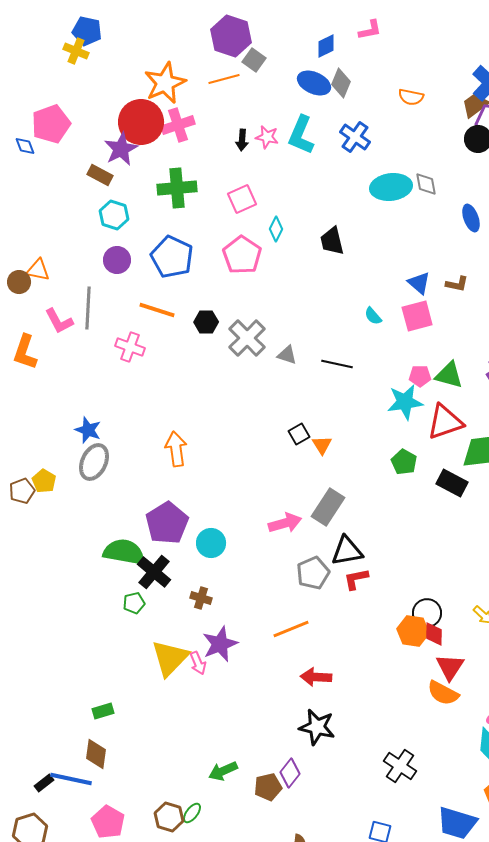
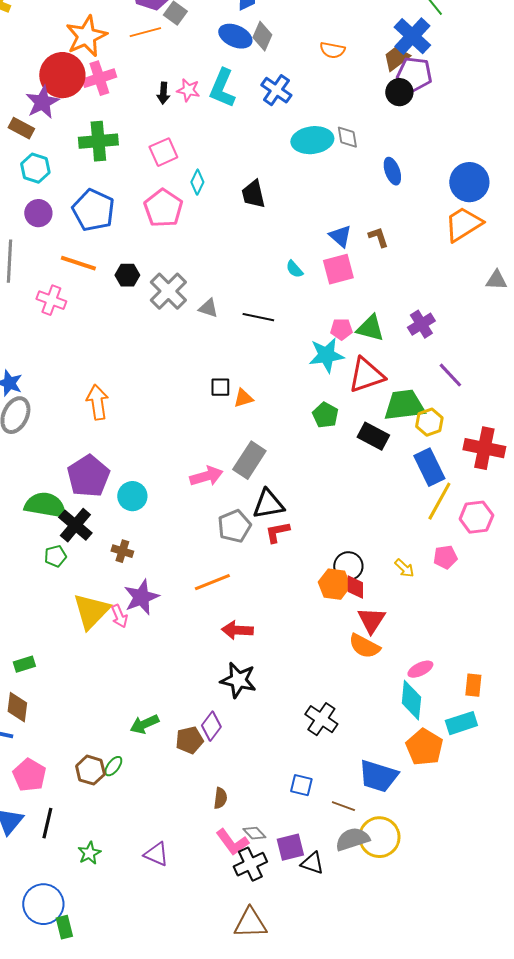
brown L-shape: (457, 284) -> (378, 237), turned -120
black square: (299, 434) -> (220, 387), turned 30
orange triangle: (322, 445) -> (243, 398), turned 45

